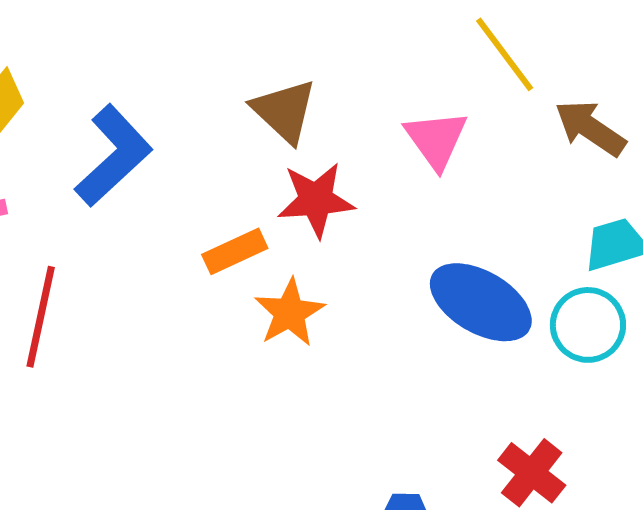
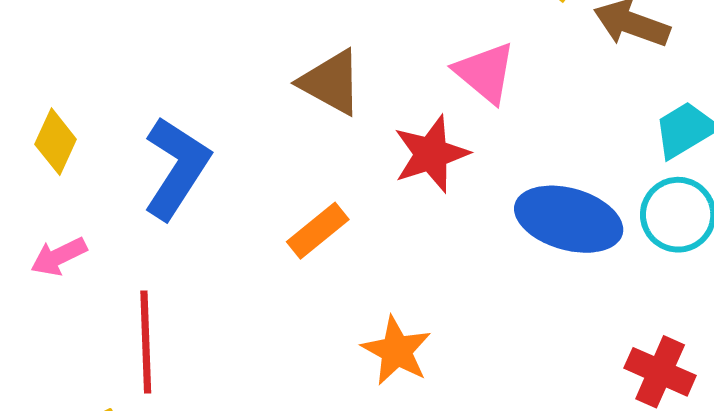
red star: (316, 200) -> (431, 154), moved
orange star: (290, 313) -> (396, 351), moved

